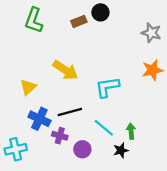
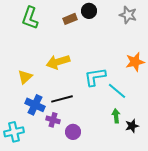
gray star: (151, 33) -> (128, 15), moved
yellow arrow: (65, 70) -> (58, 62), turned 130
cyan line: (104, 128) -> (117, 91), moved
black star: (121, 150) -> (132, 126), moved

